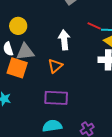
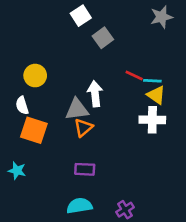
gray triangle: (25, 52) -> (77, 109), moved
purple rectangle: (56, 98) -> (85, 169), size x0.7

